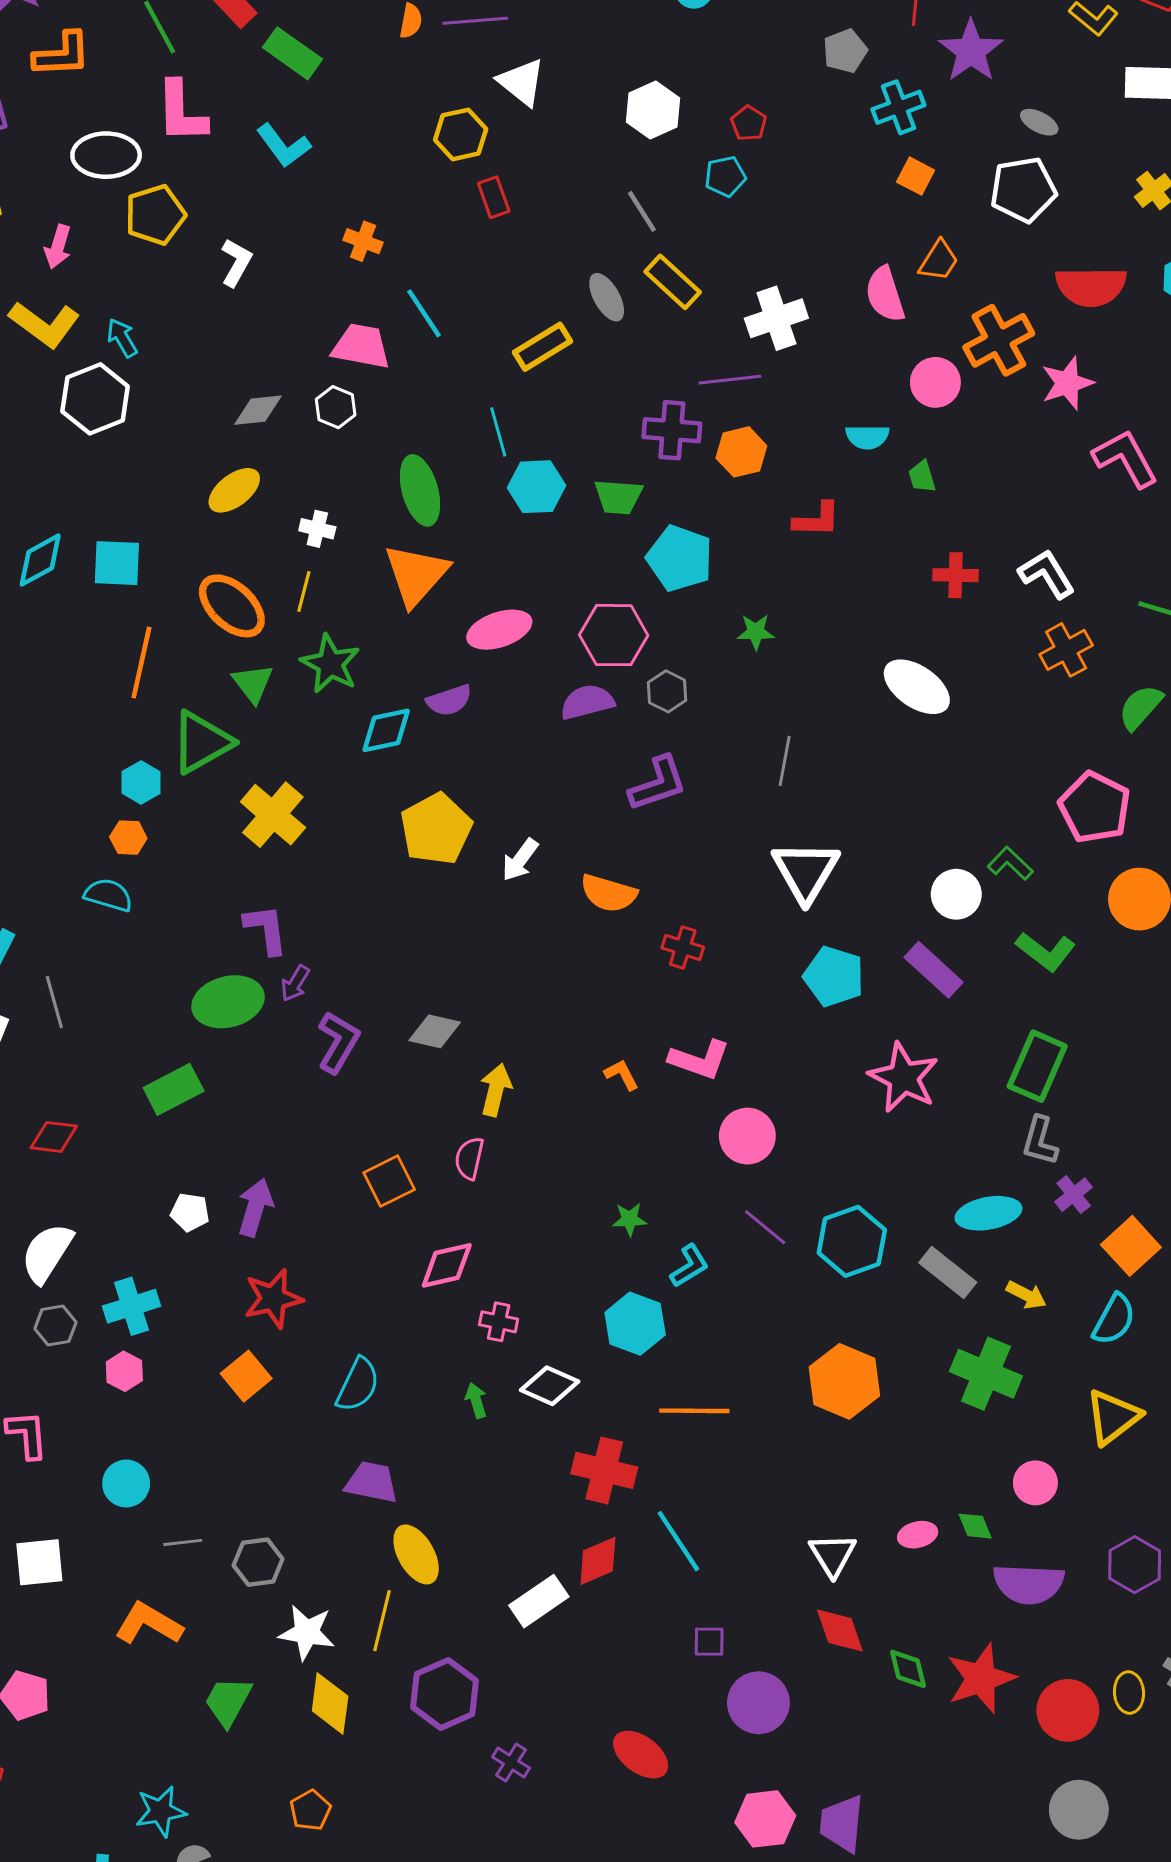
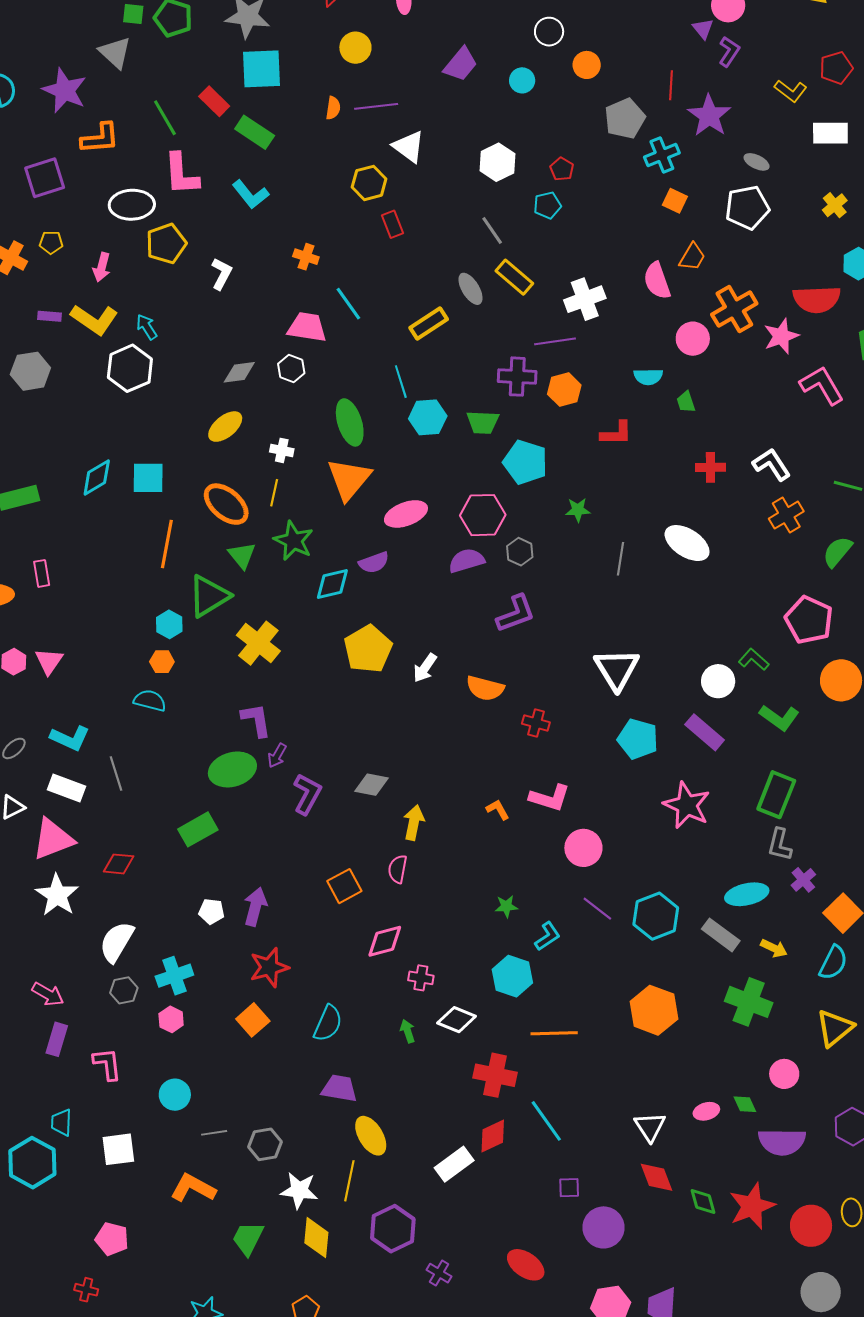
gray pentagon: (845, 51) -> (625, 119), size x1.4
red semicircle: (1091, 286) -> (817, 299), moved
gray line: (785, 761) -> (621, 559), moved

